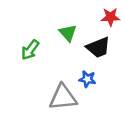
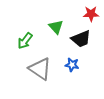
gray triangle: (63, 97) -> (40, 69), moved, turned 40

